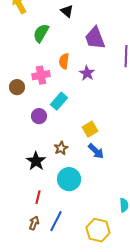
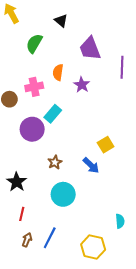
purple circle: (39, 116) -> (32, 129), size x1.5
yellow square: (90, 129) -> (106, 145), moved
black star: (36, 161) -> (17, 182), moved
red line: (38, 197) -> (22, 214), moved

